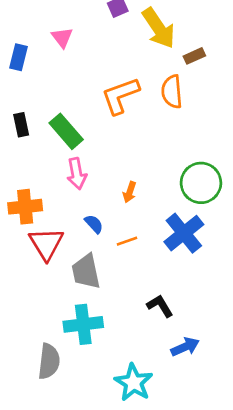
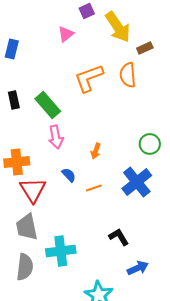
pink triangle: (62, 37) -> (66, 34), moved, turned 30
green circle: (201, 183) -> (150, 144), size x0.7
gray trapezoid: (86, 271) -> (27, 227), moved
gray semicircle: (49, 361) -> (25, 267), moved

